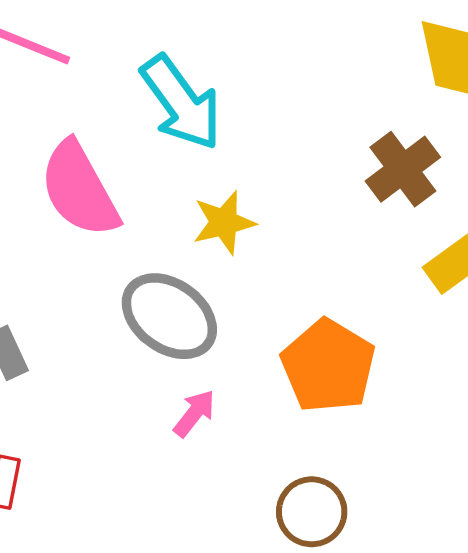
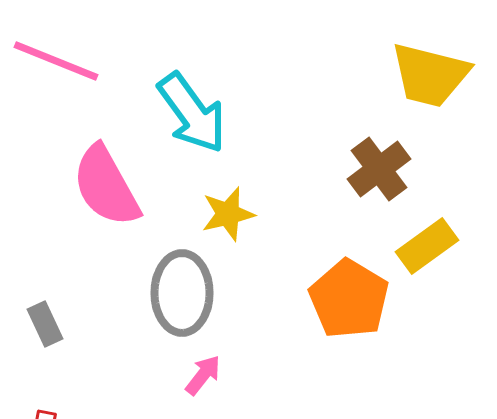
gray ellipse: (169, 316) -> (182, 293), turned 54
orange pentagon: (328, 366) -> (349, 299), moved

